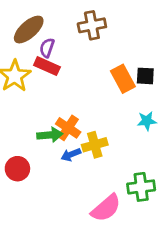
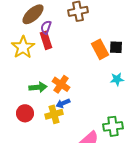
red rectangle: (47, 66) -> (46, 40), turned 48
green arrow: (50, 135) -> (38, 87), moved
yellow cross: (95, 145) -> (54, 114), moved

